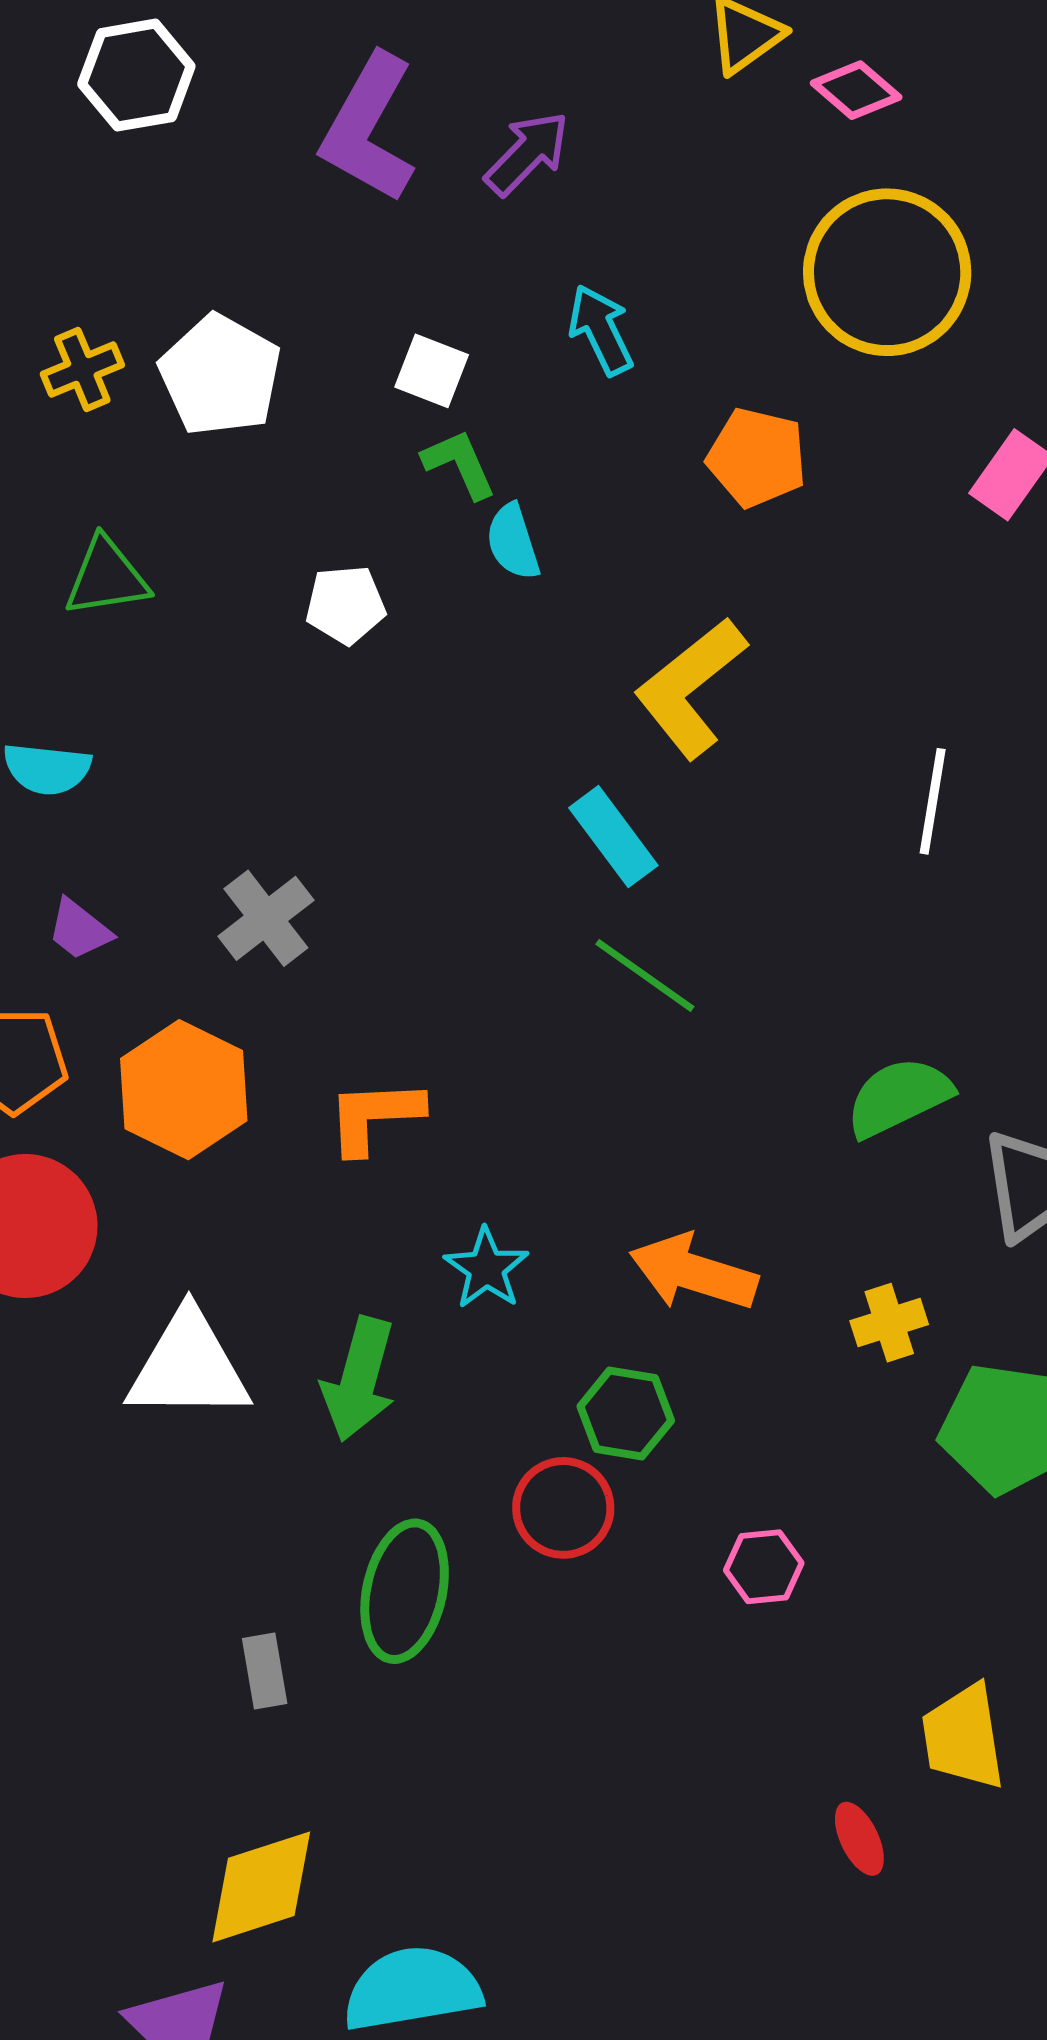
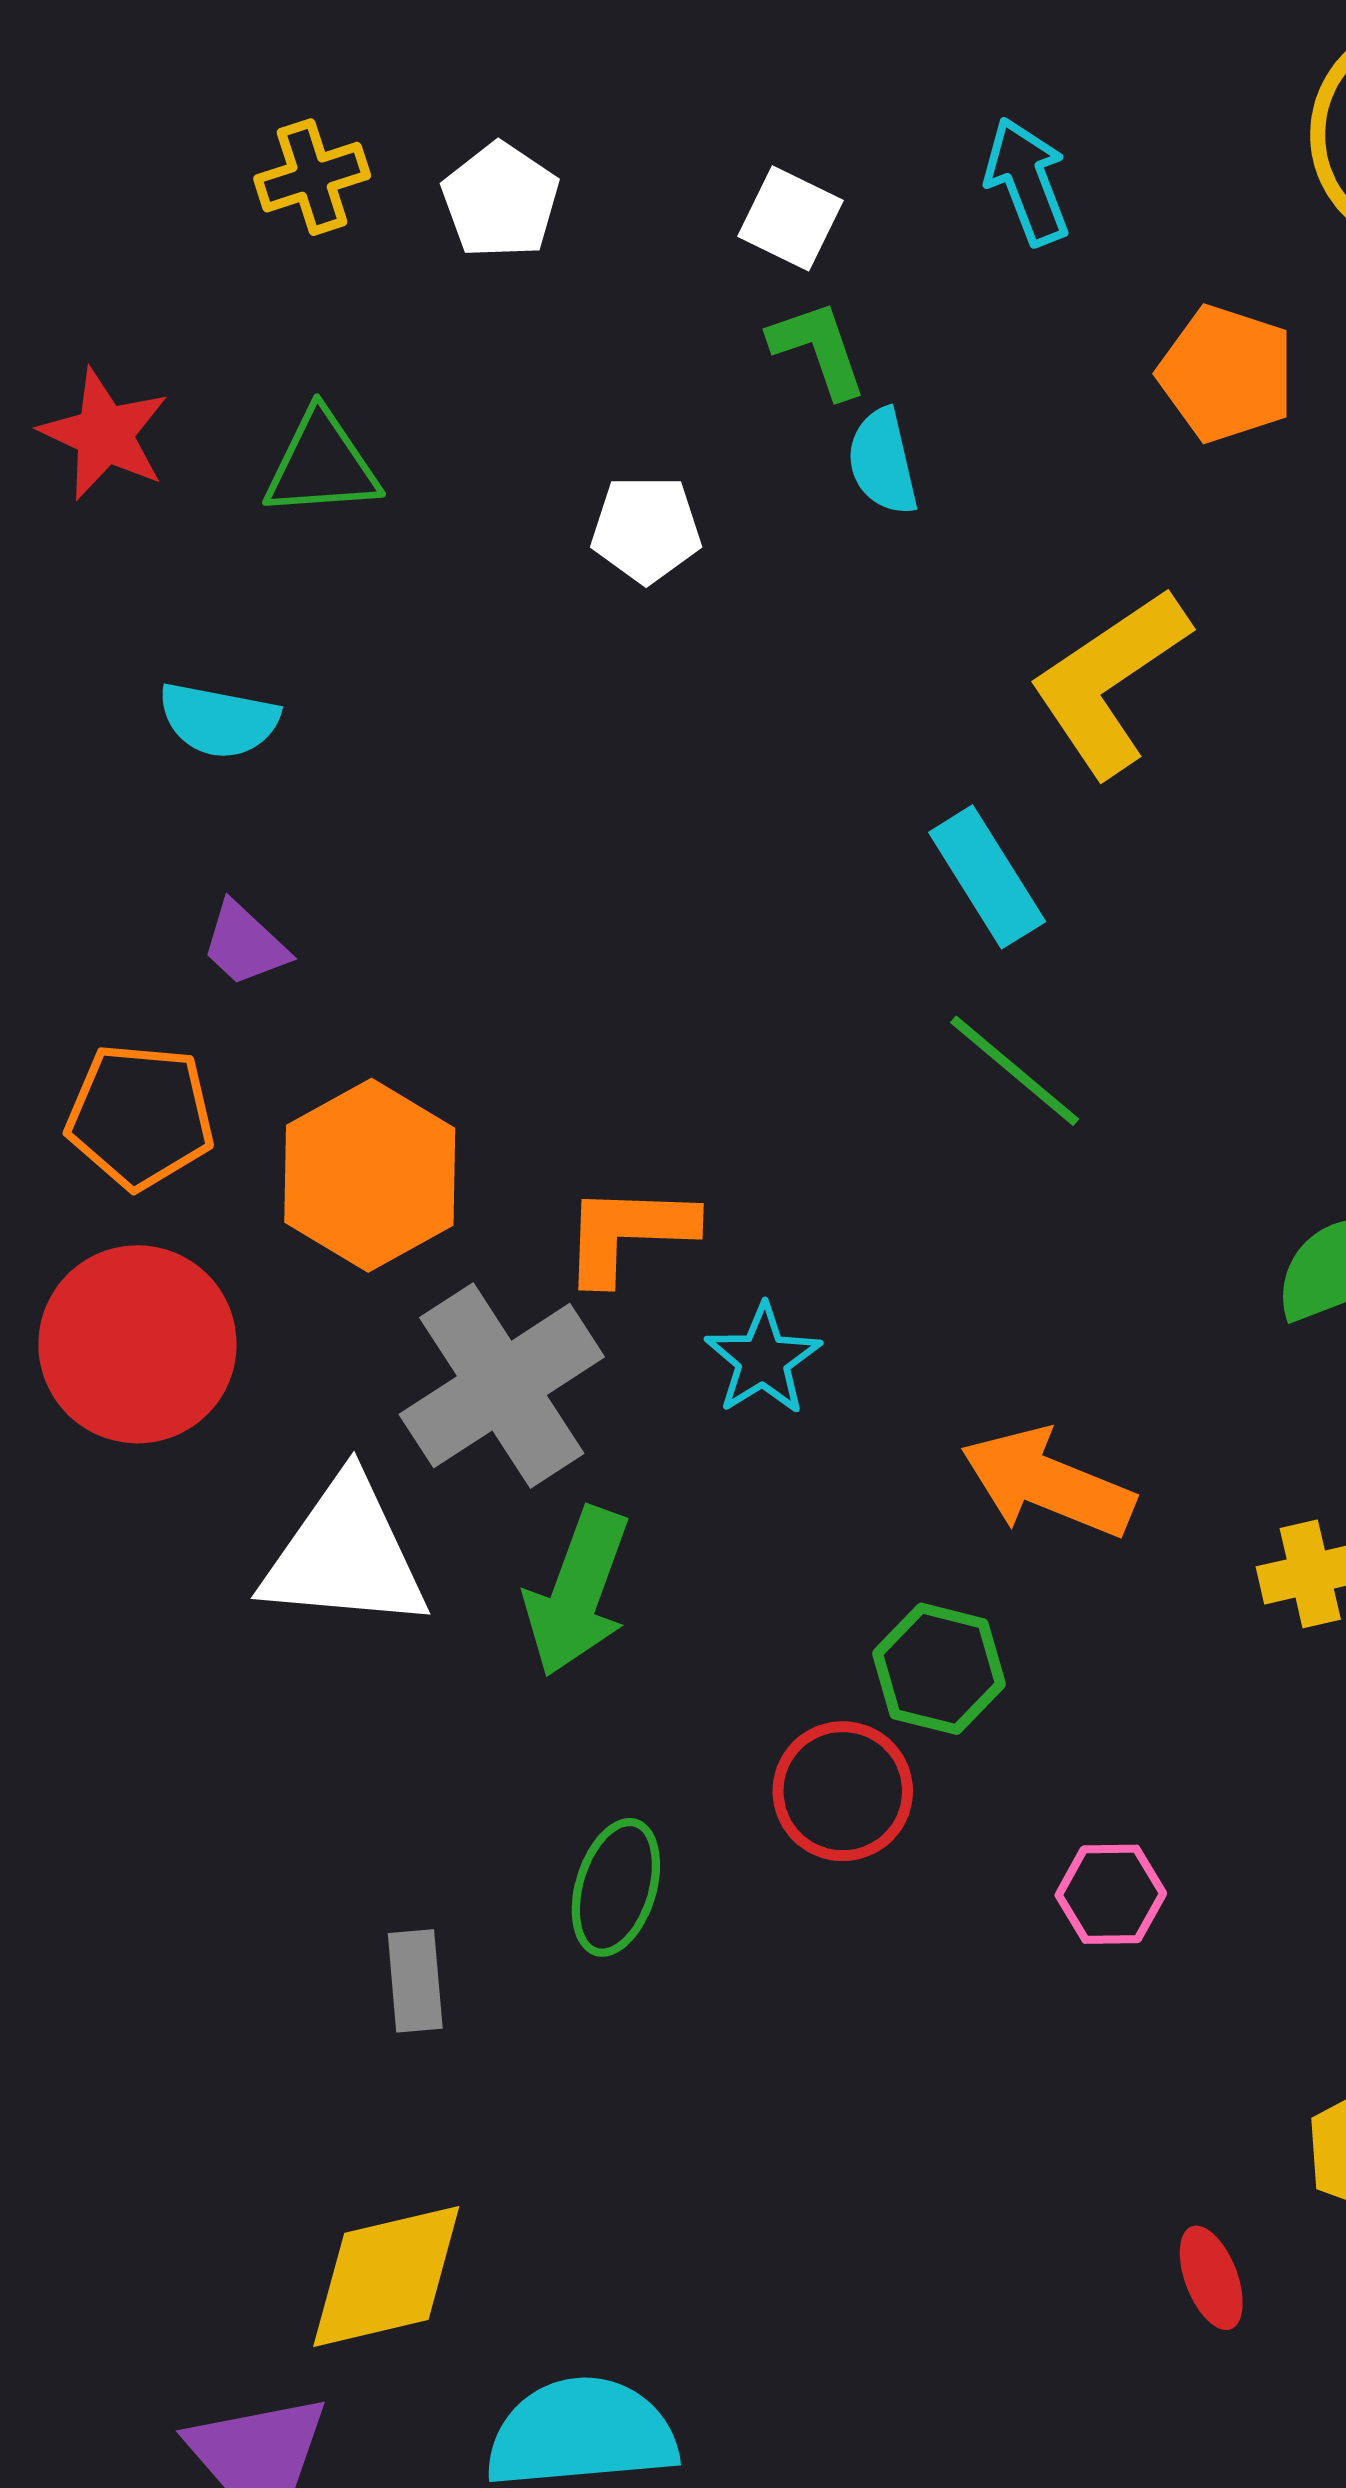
white pentagon: (220, 375) -> (500, 200), size x0.7
gray cross: (266, 918) -> (502, 1386), moved, size x1.5
cyan star: (486, 1268) -> (763, 1359), moved
green ellipse: (405, 1591) -> (616, 1887), size x0.7

